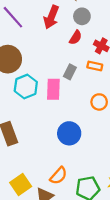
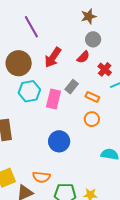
red arrow: (51, 17) -> (53, 57), moved
orange rectangle: (95, 66) -> (92, 97), moved
orange semicircle: (59, 176) -> (41, 177), turned 42

